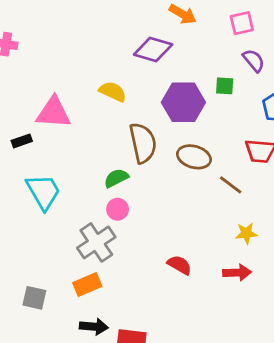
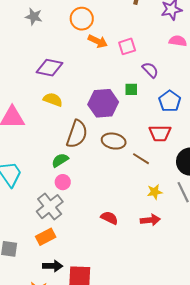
pink square: (242, 23) -> (127, 46), moved
purple diamond: (153, 50) -> (49, 68), moved
brown semicircle: (143, 143) -> (77, 134), turned 36

